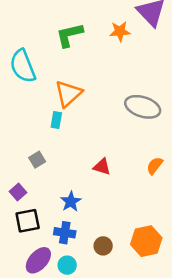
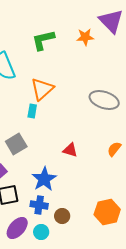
gray square: (37, 160) -> (16, 144), size x1.5
blue star: (71, 202) -> (44, 179), size x1.4
brown circle: (103, 246) -> (62, 216), moved

